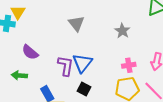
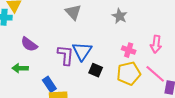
pink cross: (129, 65) -> (129, 50), turned 32
black square: (84, 89) -> (96, 70), moved

